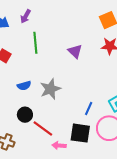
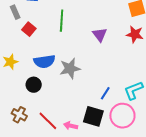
blue semicircle: (24, 86) -> (44, 61), size x1.5
black circle: (25, 115) -> (34, 85), moved
red line: (43, 128) -> (48, 121), moved

